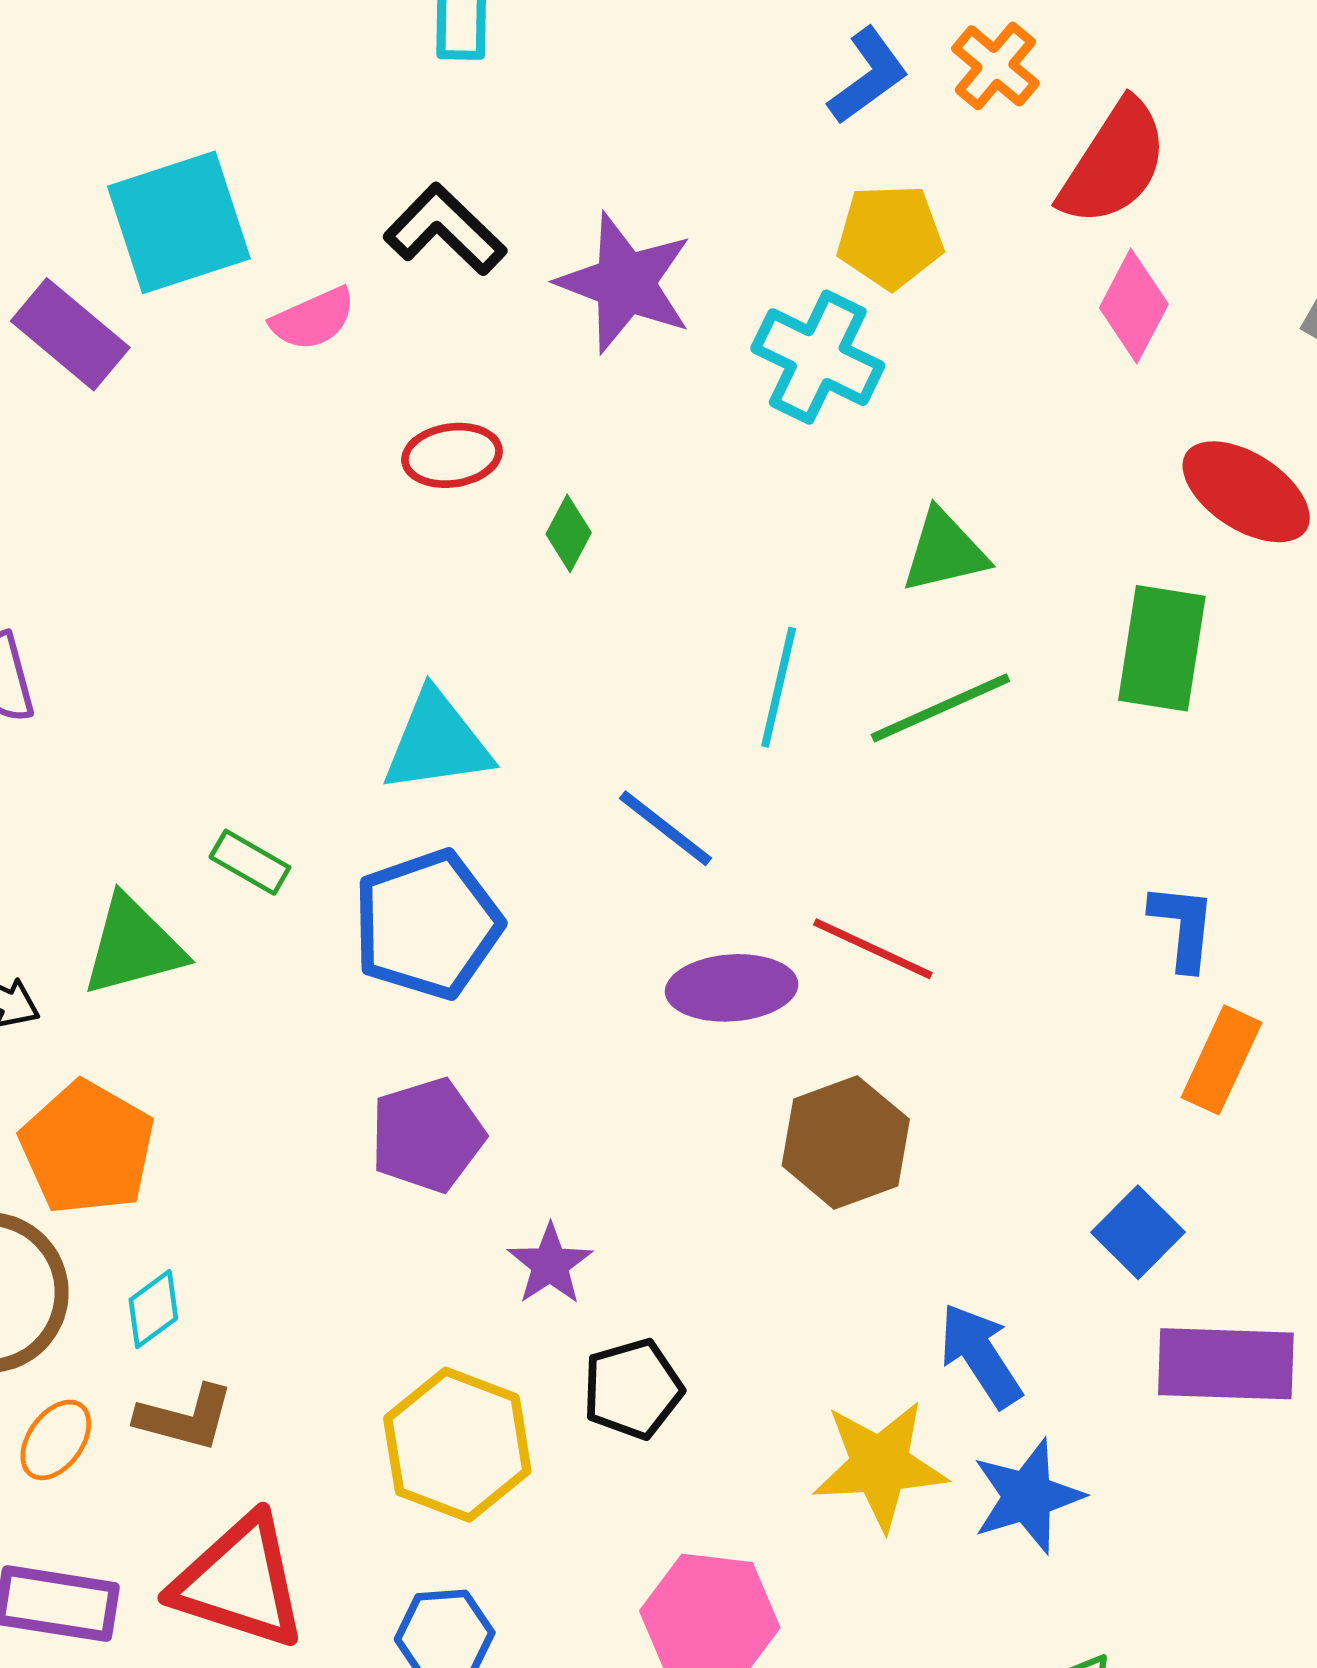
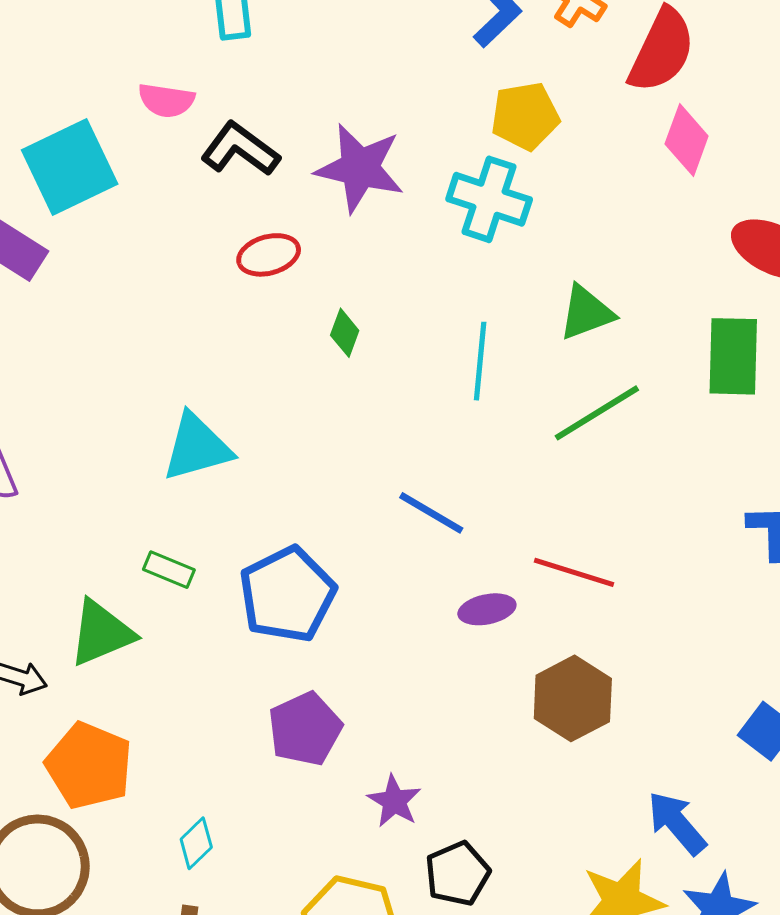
pink semicircle: (313, 319) -> (166, 100), moved, turned 40
red ellipse: (452, 455) -> (269, 255), moved
cyan line: (779, 687) -> (480, 361), moved
cyan triangle: (437, 742) -> (197, 447), moved
purple ellipse: (732, 988) -> (487, 609), size x0.7
cyan diamond: (153, 1309) -> (196, 843), moved

